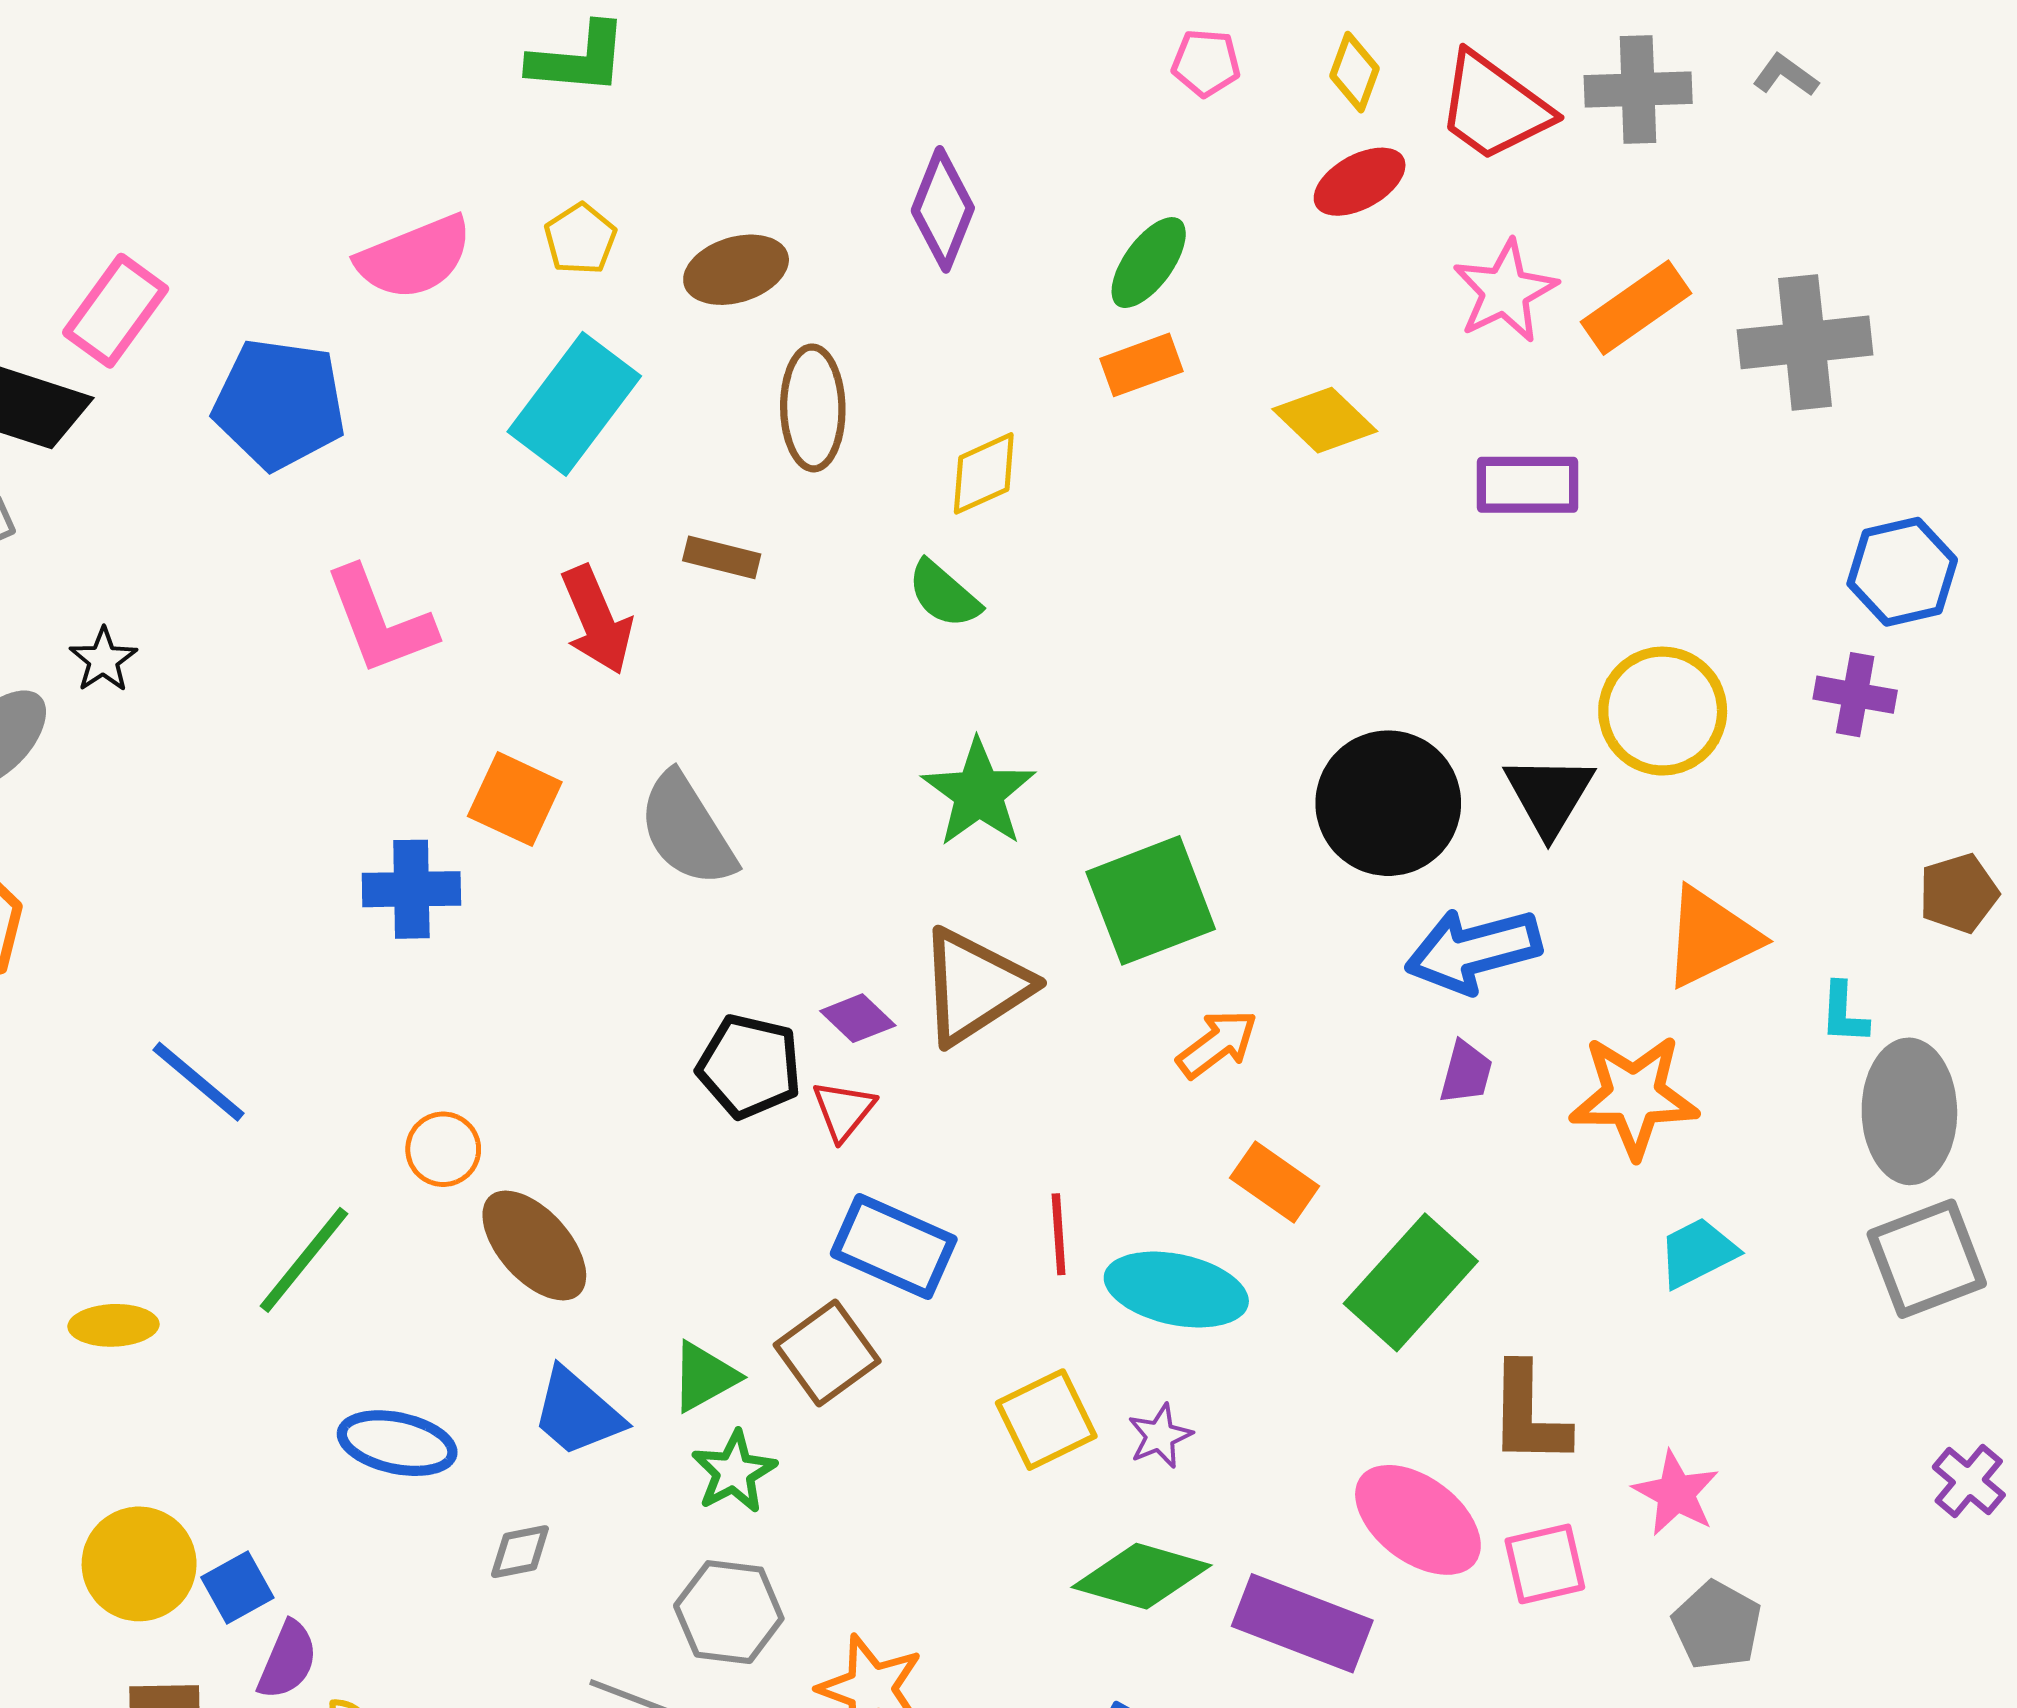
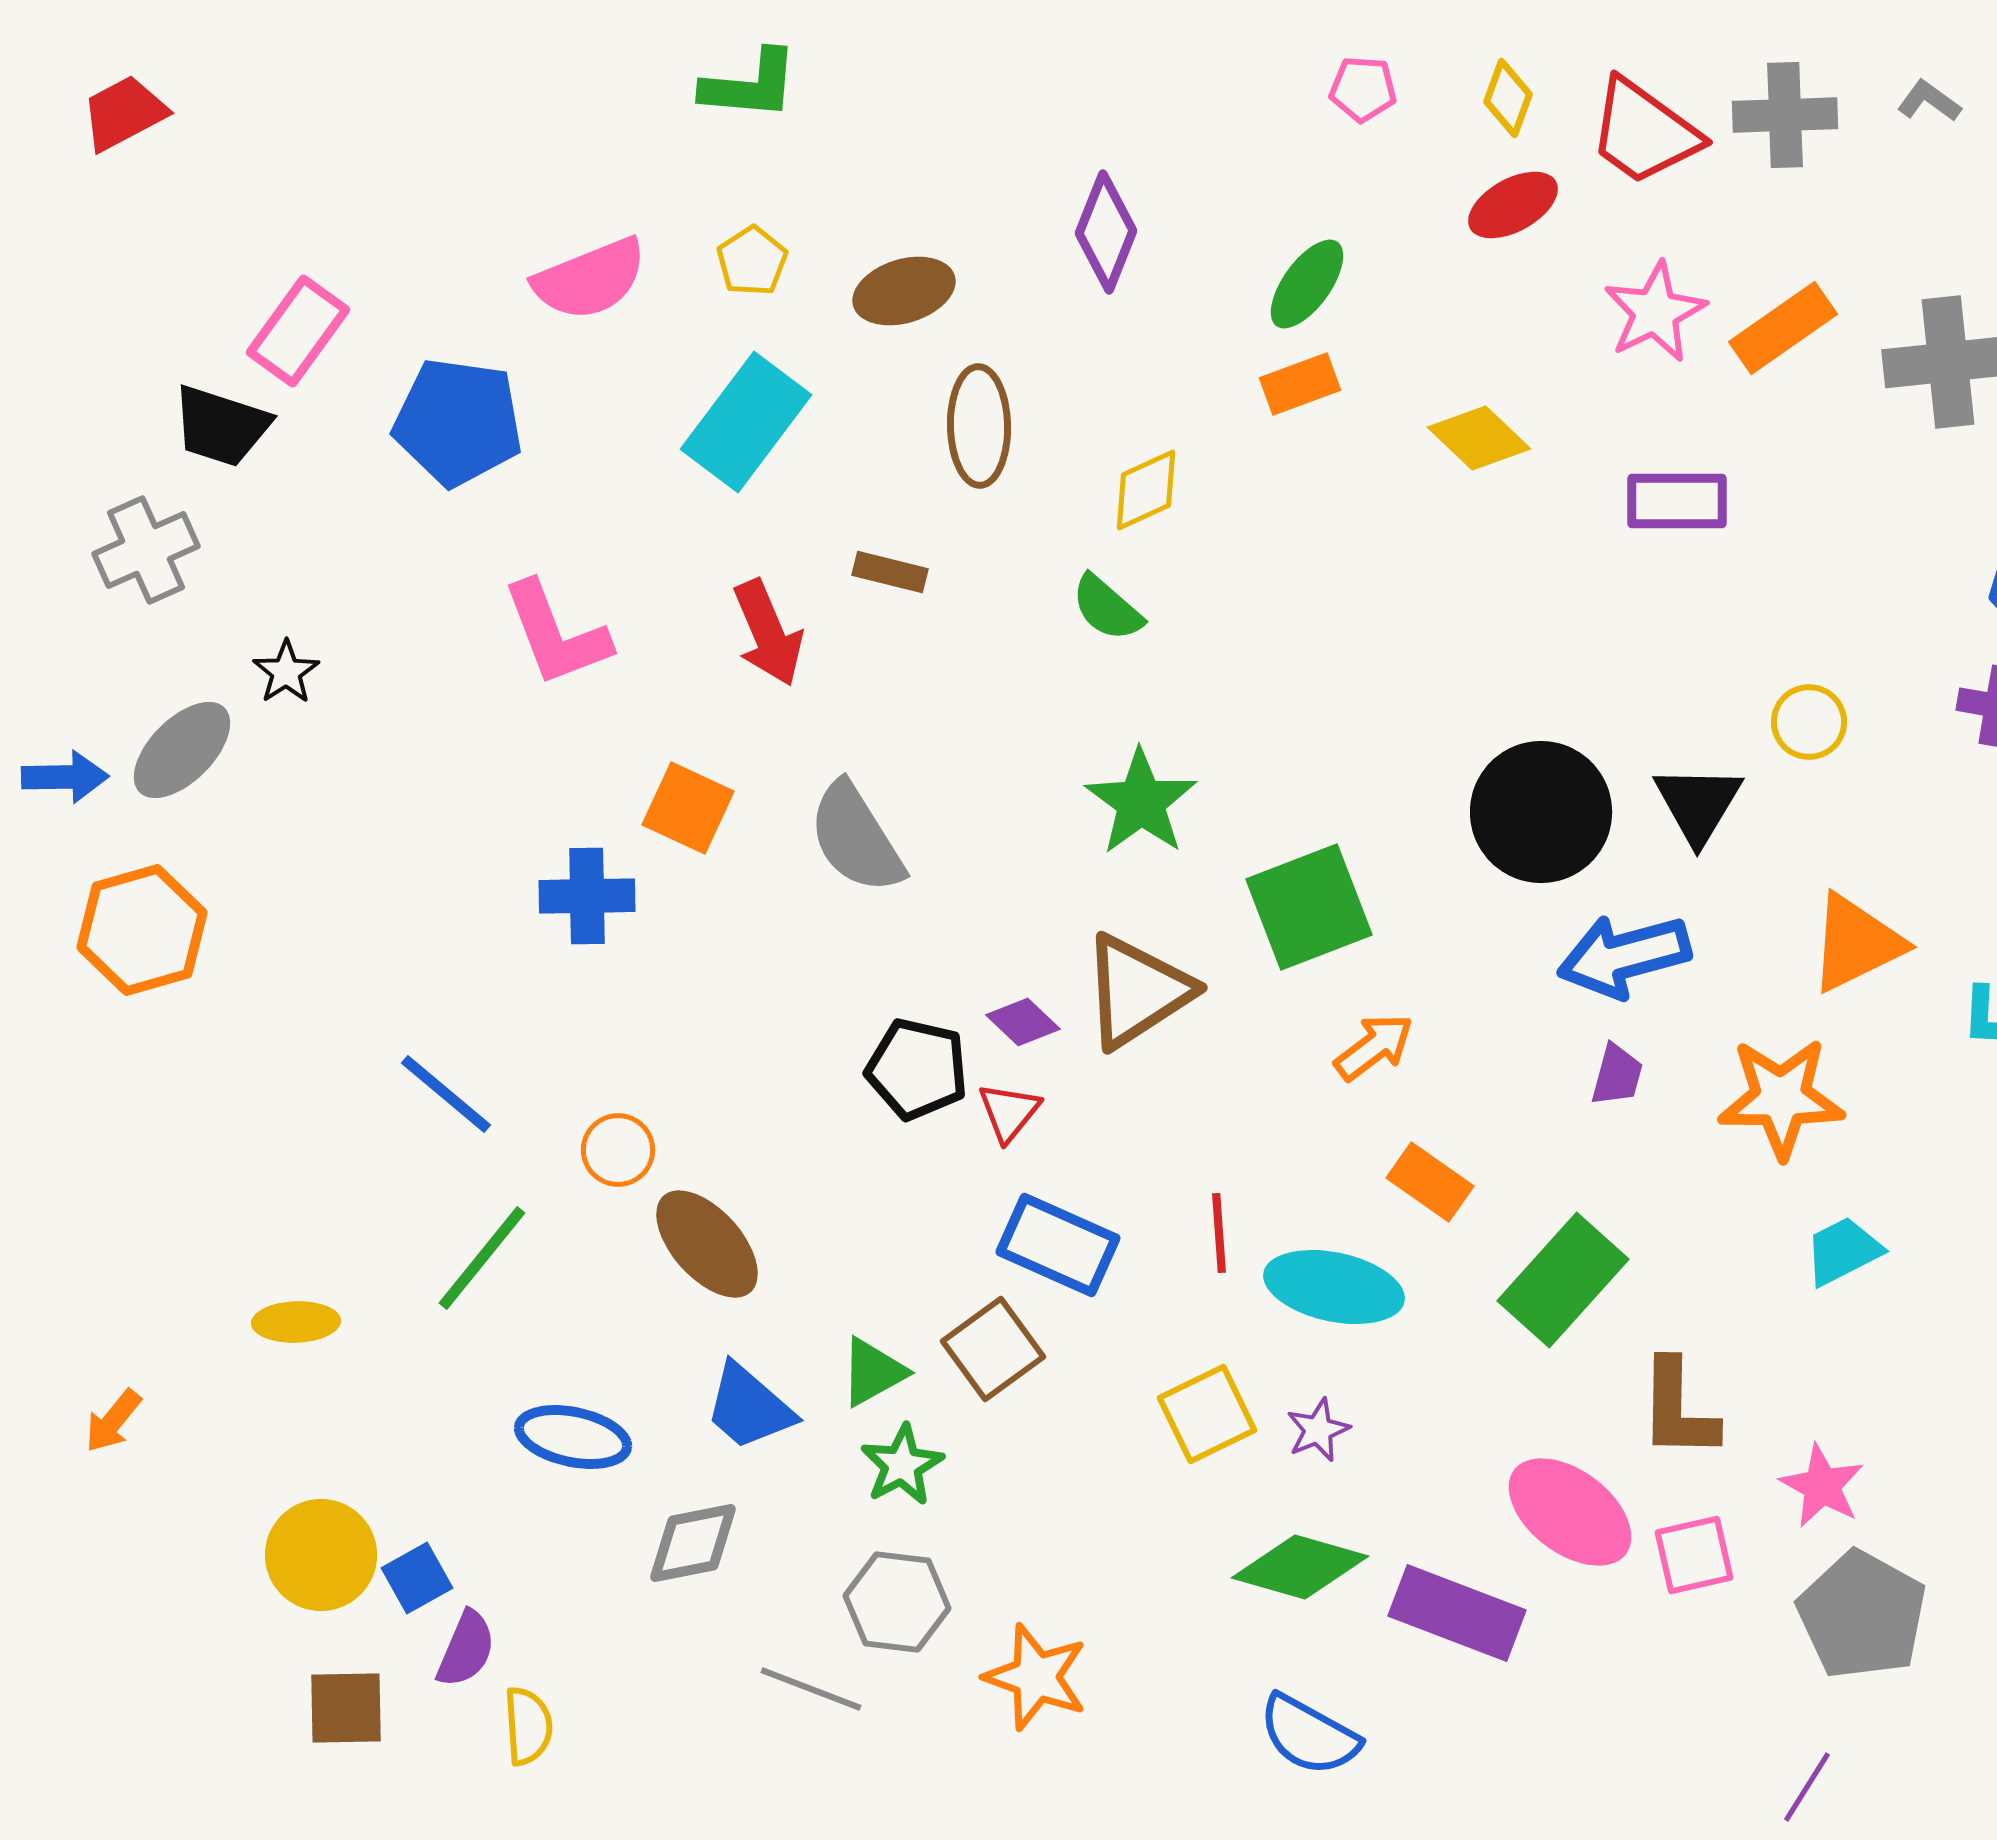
yellow circle: (1663, 711) -> (1809, 722), size x0.6
blue line: (198, 1082) -> (446, 1094), moved
gray diamond: (520, 1552) -> (693, 1543), size x1.5
gray pentagon: (1717, 1625) -> (1862, 1615), size x1.5

